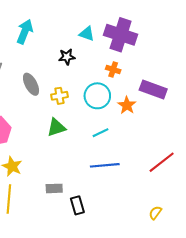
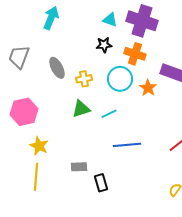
black star: (67, 57) -> (104, 45), moved
orange cross: (113, 69) -> (135, 54), size x1.5
cyan line: (101, 133) -> (109, 114), moved

